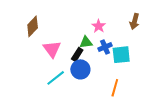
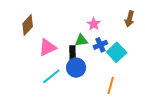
pink triangle: (52, 49) -> (47, 47), turned 42
black rectangle: (77, 55) -> (73, 53), turned -32
cyan square: (121, 55) -> (117, 52), turned -36

